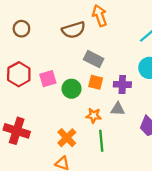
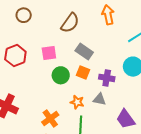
orange arrow: (100, 16) -> (108, 15), moved
brown semicircle: (74, 30) -> (70, 23), turned -45
pink square: (48, 79) -> (49, 53), moved

